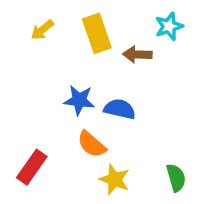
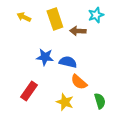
yellow arrow: (42, 30) -> (24, 17), turned 64
orange semicircle: (92, 144) -> (79, 82), moved
red rectangle: (32, 167) -> (29, 91), moved

